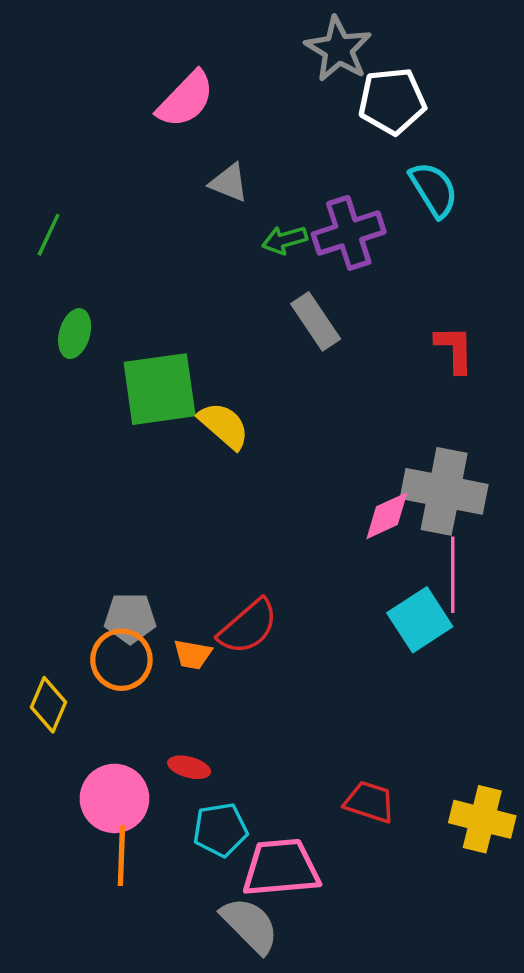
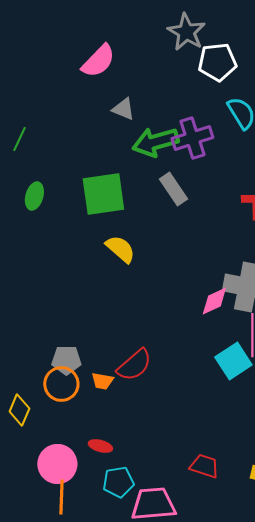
green arrow: (284, 240) -> (155, 142), size x1.8
green square: (160, 389) -> (103, 194), moved

